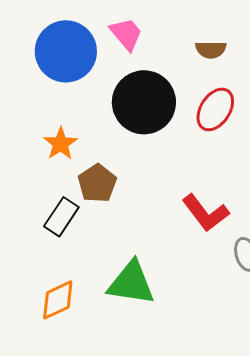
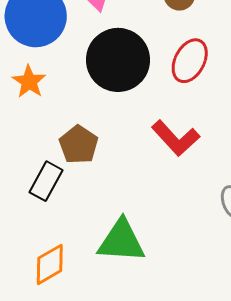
orange star: (61, 144) -> (29, 82), moved
red L-shape: (205, 213) -> (176, 138), moved

